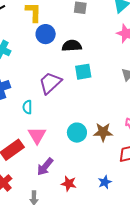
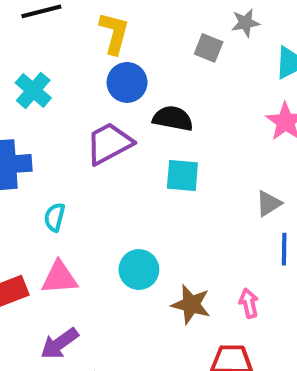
purple trapezoid: (50, 83) -> (109, 143), moved
cyan circle: (77, 133) -> (139, 270), moved
pink triangle: (37, 135) -> (59, 278), turned 42

